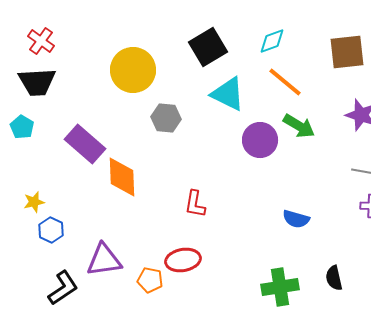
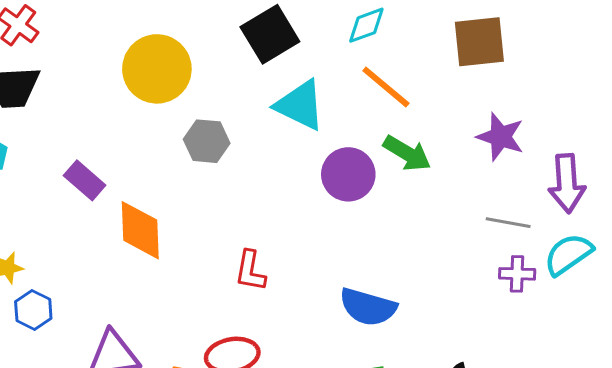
purple rectangle: (85, 144) -> (85, 180), size x0.7
blue semicircle: (296, 219) -> (368, 307), moved, size x1.4

